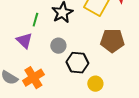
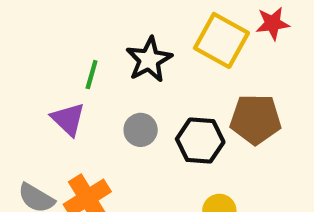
black hexagon: (77, 63) -> (200, 141), moved

